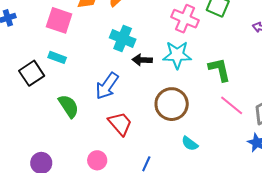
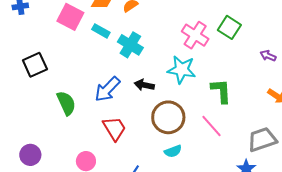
cyan rectangle: (57, 57) -> (101, 31), moved
black arrow: (142, 60) -> (144, 85), moved
pink line: (232, 105) -> (212, 126), moved
cyan semicircle: (190, 144) -> (173, 151), moved, turned -66

